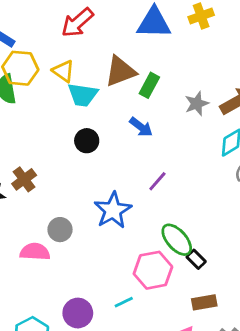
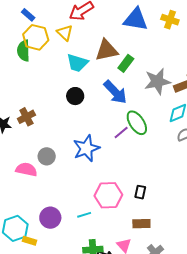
yellow cross: (201, 16) -> (170, 20), turned 30
yellow triangle: (63, 71) -> (65, 33), moved
gray star: (197, 104) -> (157, 81), size x1.5
blue arrow: (141, 127) -> (115, 92), size x1.5
green ellipse: (177, 240) -> (137, 123), moved
black rectangle: (196, 259) -> (140, 192), turned 48

